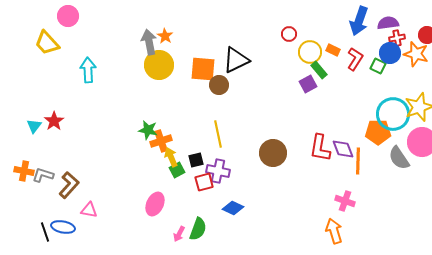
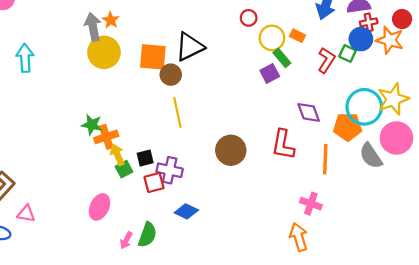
red L-shape: (355, 59) -> (326, 60), moved
yellow line: (218, 134) -> (177, 112), moved
purple diamond: (343, 149) -> (309, 112), moved

